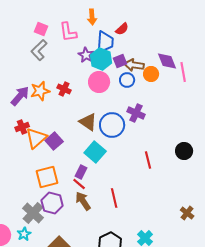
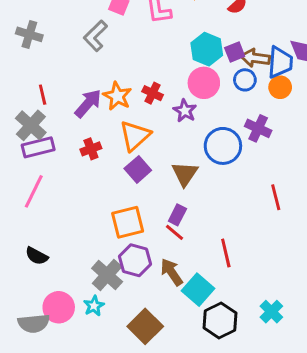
blue trapezoid: (105, 42) -> (280, 62), moved
gray L-shape: (39, 50) -> (95, 36), moved
purple star: (86, 55) -> (185, 111), moved
orange circle: (151, 74) -> (280, 87), moved
orange star: (40, 91) -> (117, 96), turned -30
brown triangle: (88, 122) -> (185, 174), moved, turned 30
orange triangle: (36, 138) -> (135, 136), moved
cyan square: (95, 152) -> (198, 290), moved
brown arrow: (83, 201) -> (172, 272), moved

